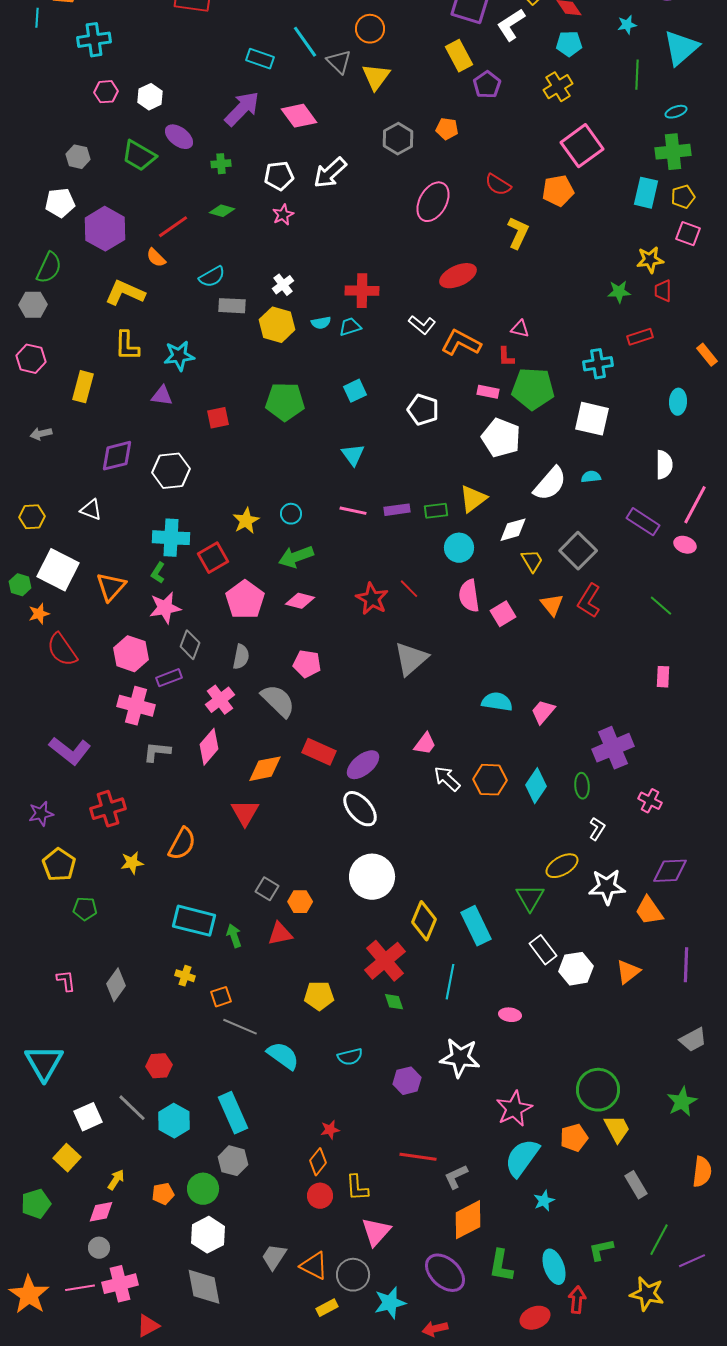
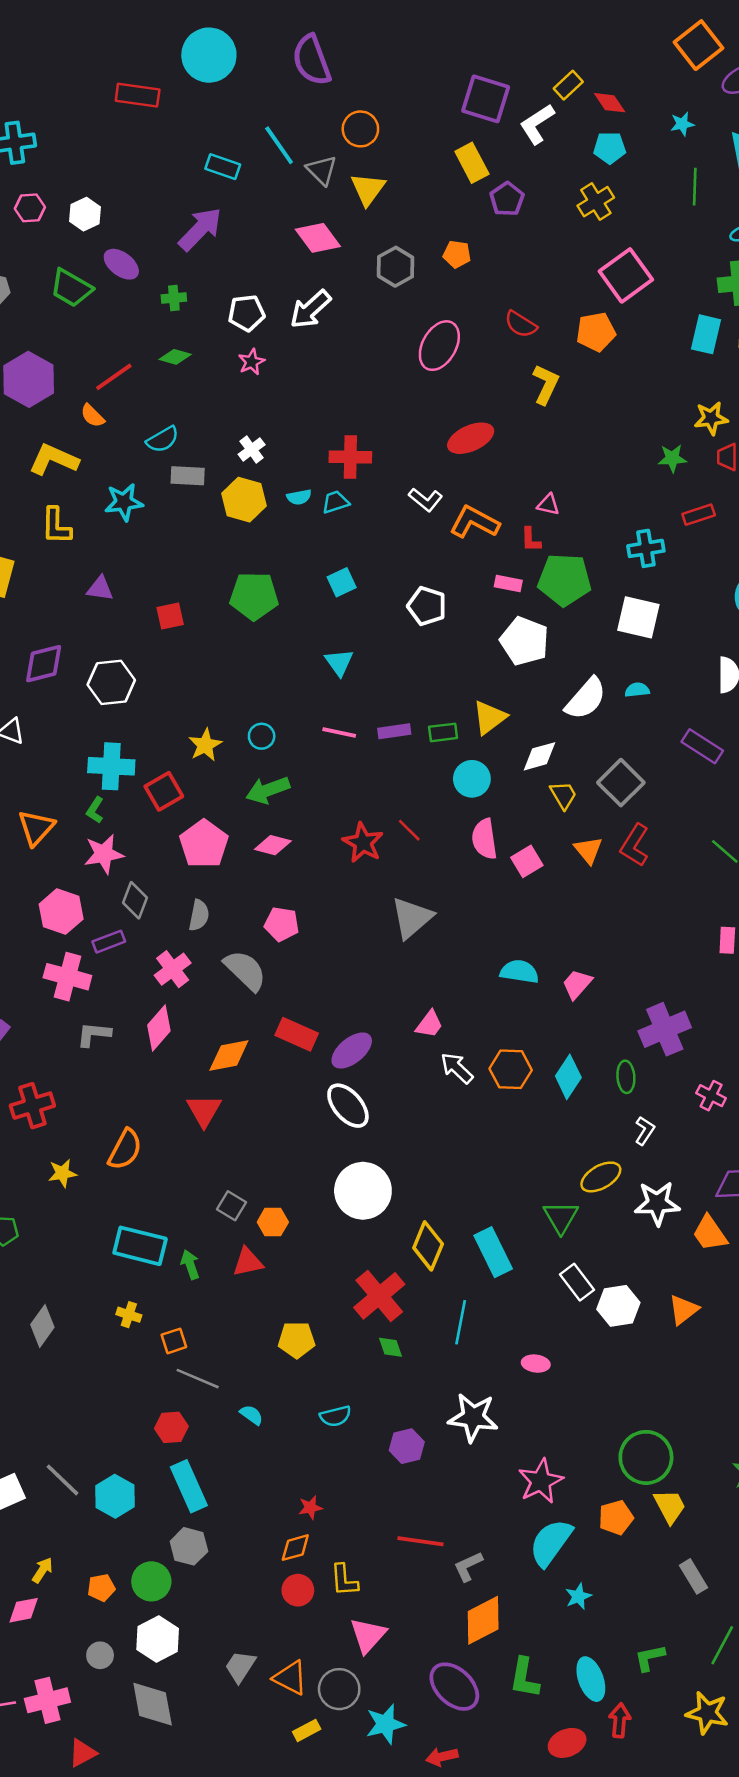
pink diamond: (299, 116) -> (318, 238), moved
cyan star: (179, 356) -> (124, 502), moved
cyan semicircle: (283, 1056) -> (252, 1415), size x0.6
red hexagon: (159, 1066) -> (171, 1427), moved
orange diamond: (318, 1162) -> (295, 1548), turned 36
gray circle: (99, 1248) -> (100, 1655), moved

